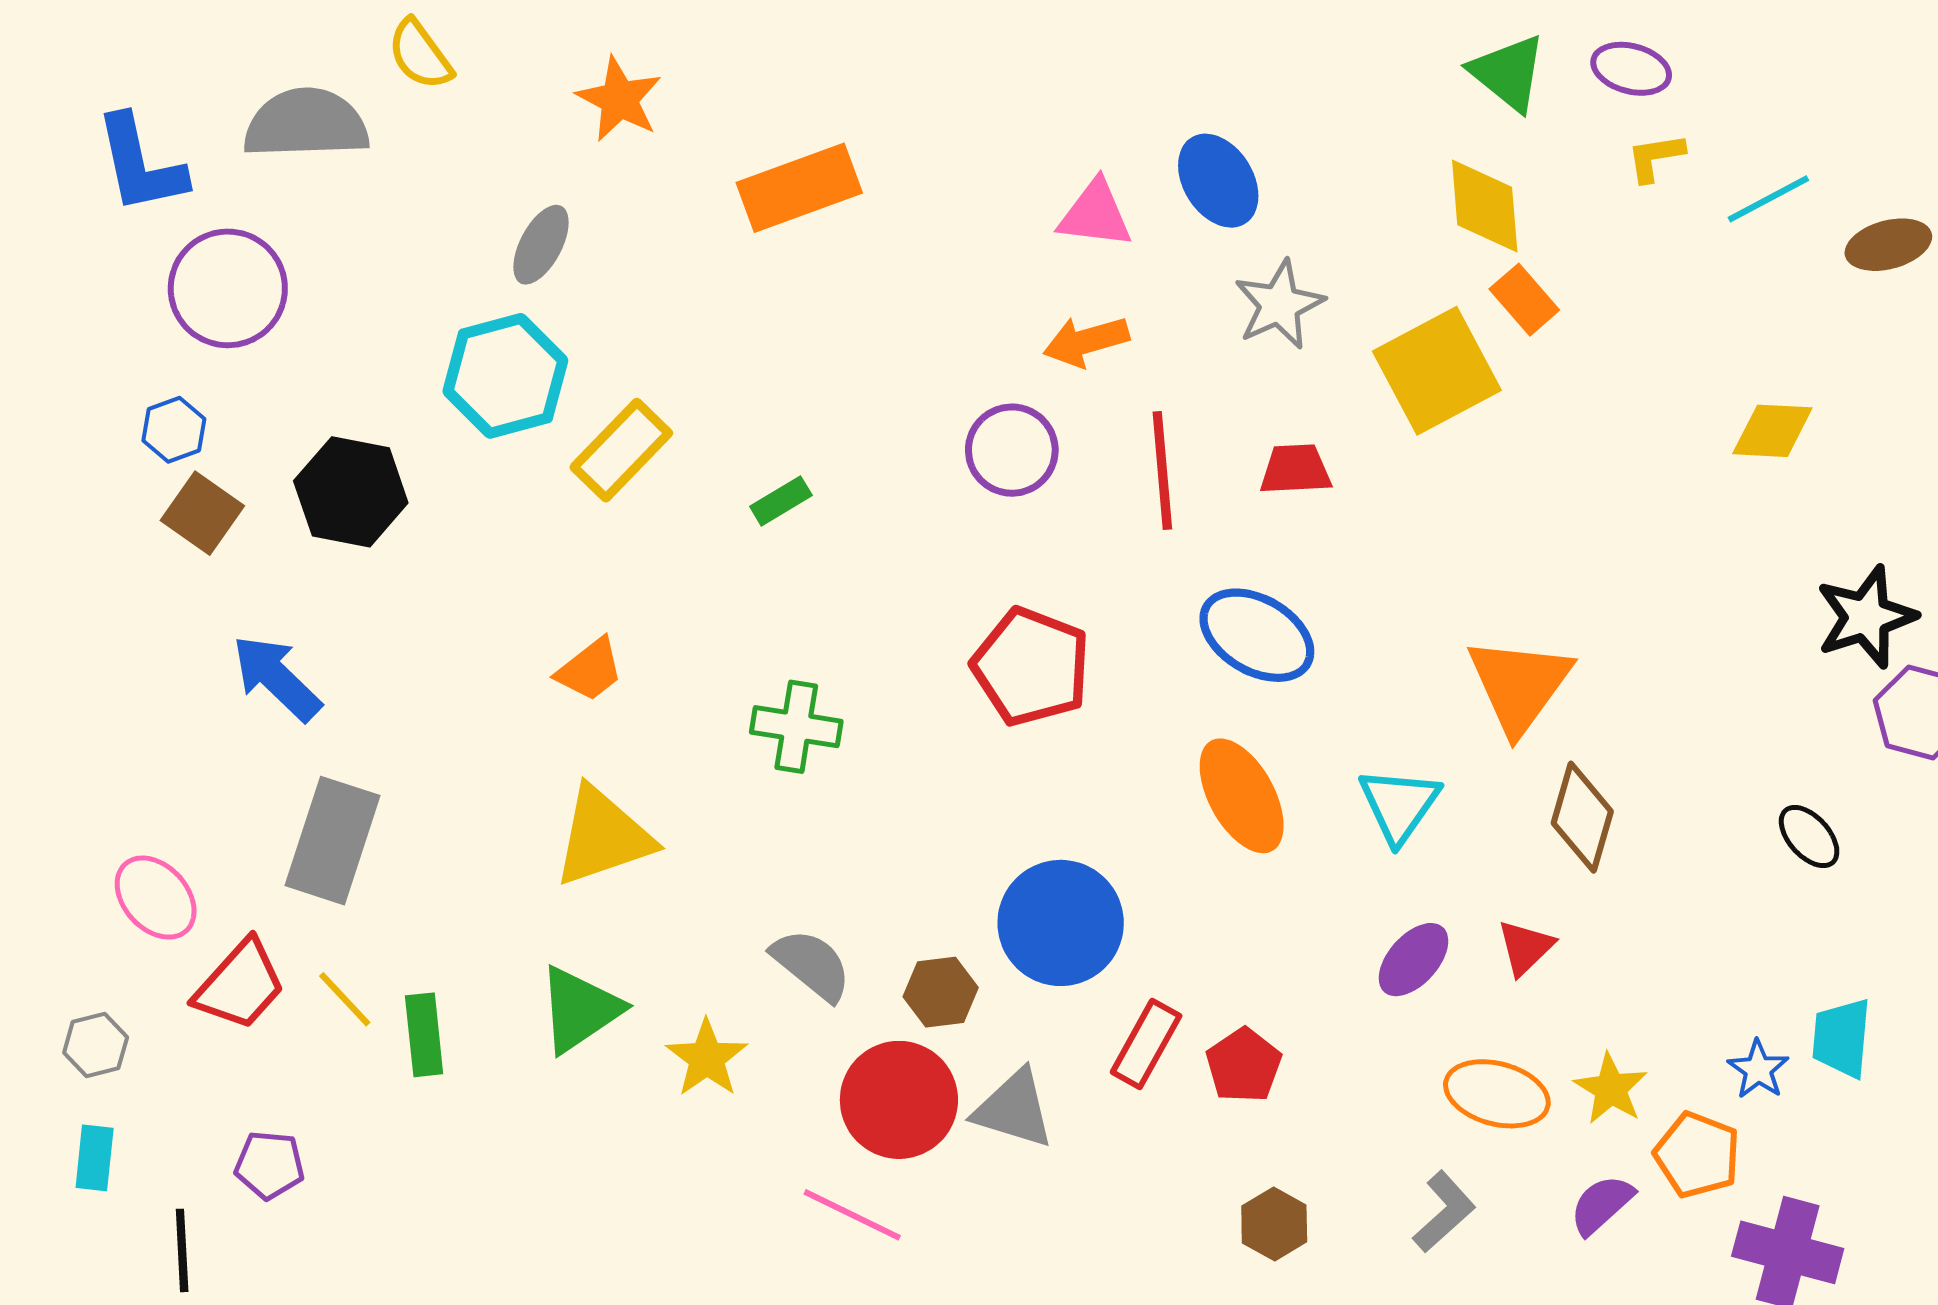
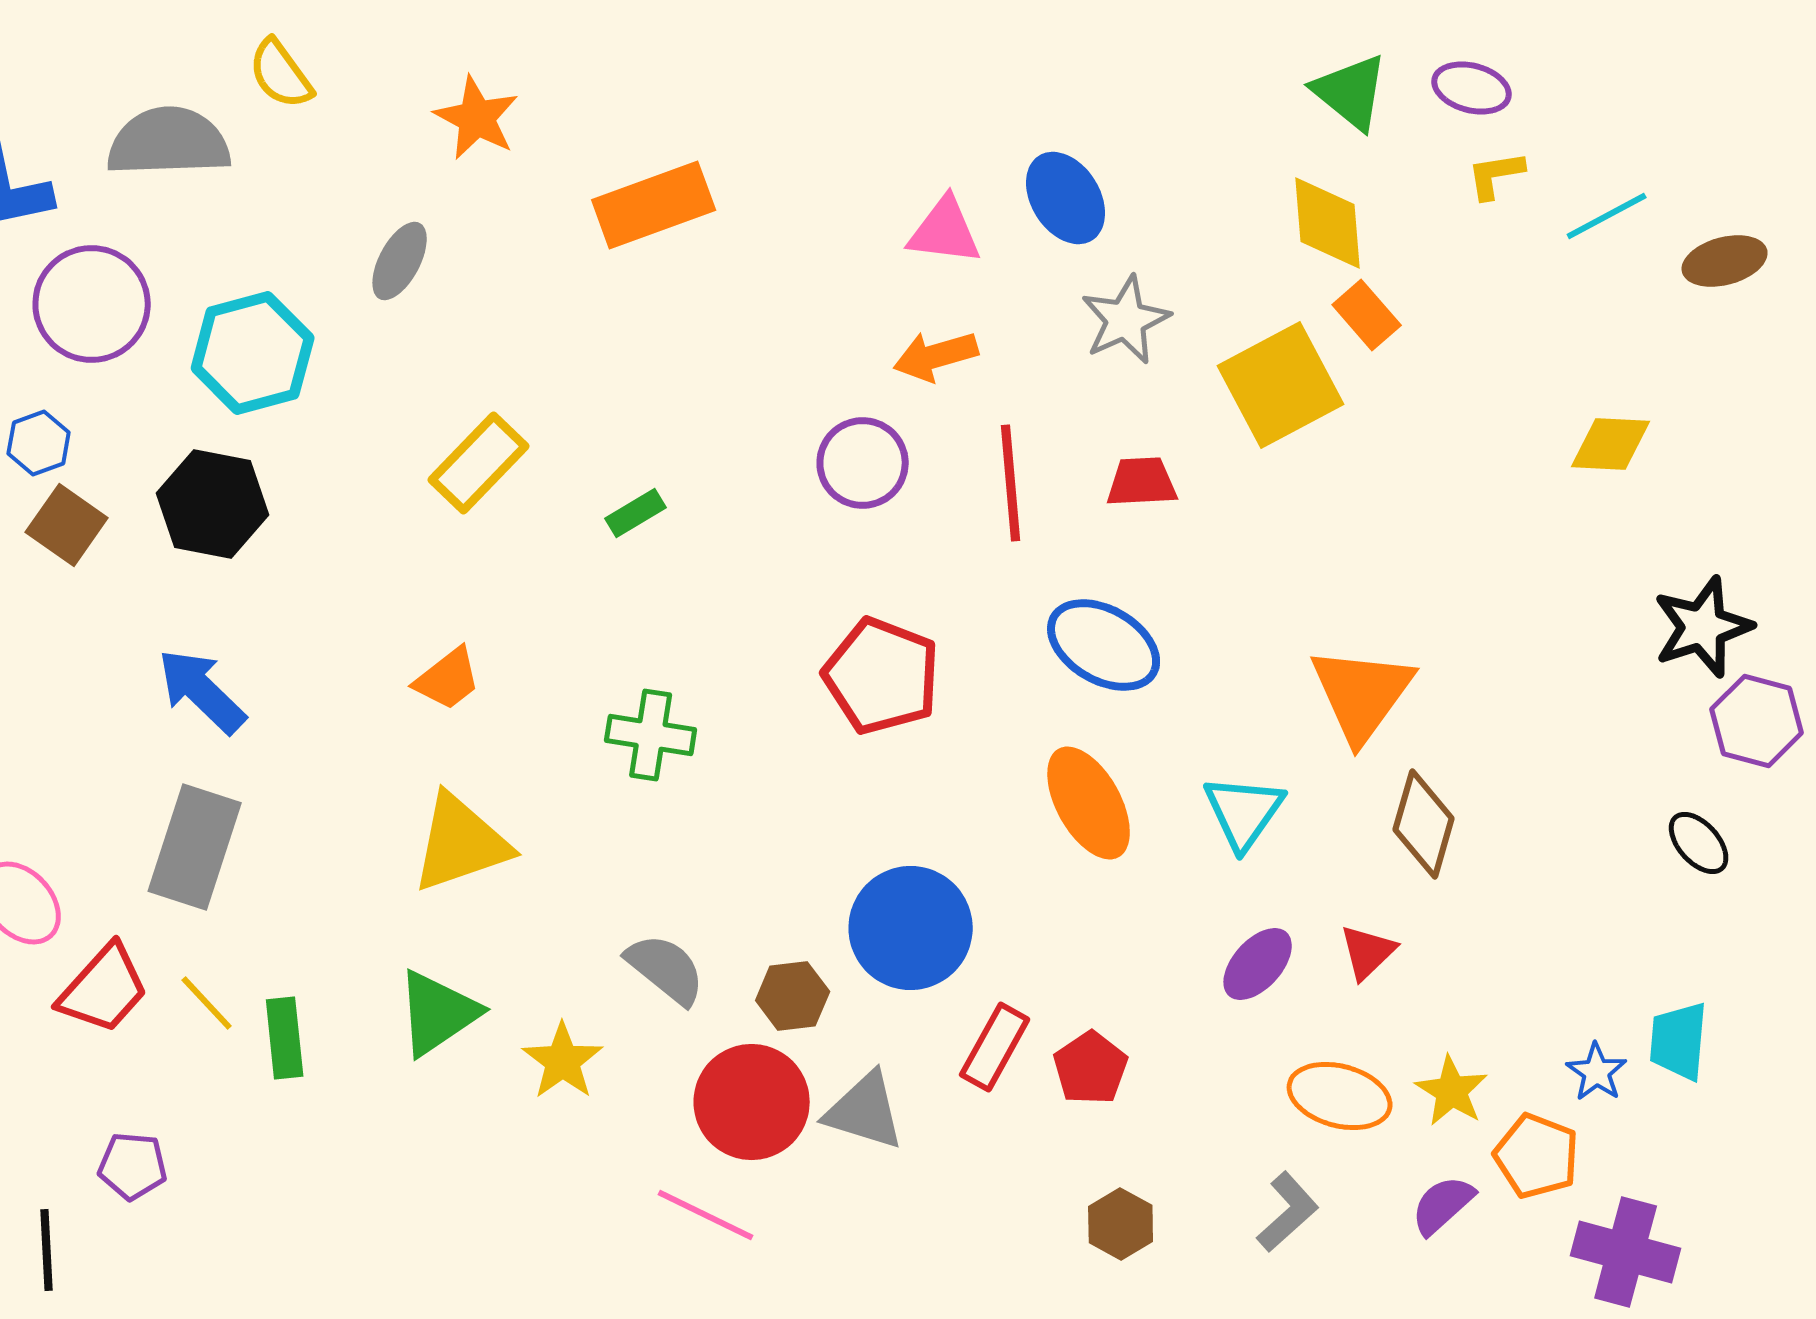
cyan hexagon: (505, 376) -> (253, 353), moved
blue arrow: (277, 678) -> (202, 691), moved
black ellipse: (1809, 837) -> (1699, 843), moved

